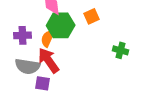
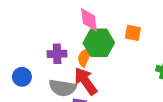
orange square: (92, 16) -> (133, 33), turned 35

